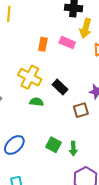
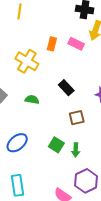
yellow cross: (30, 77) -> (27, 61), moved
green semicircle: (36, 102) -> (32, 100), moved
brown square: (81, 110) -> (77, 118), moved

